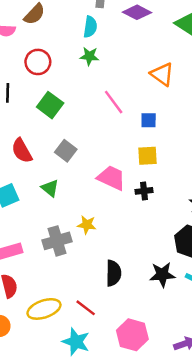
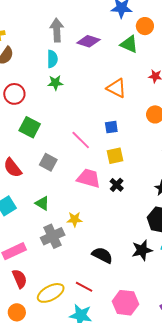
pink line: (114, 102) -> (81, 140), moved
green triangle: (50, 188) -> (42, 203), moved
black cross: (144, 191) -> (117, 185), turned -32
black semicircle: (113, 273) -> (102, 255), turned -55

